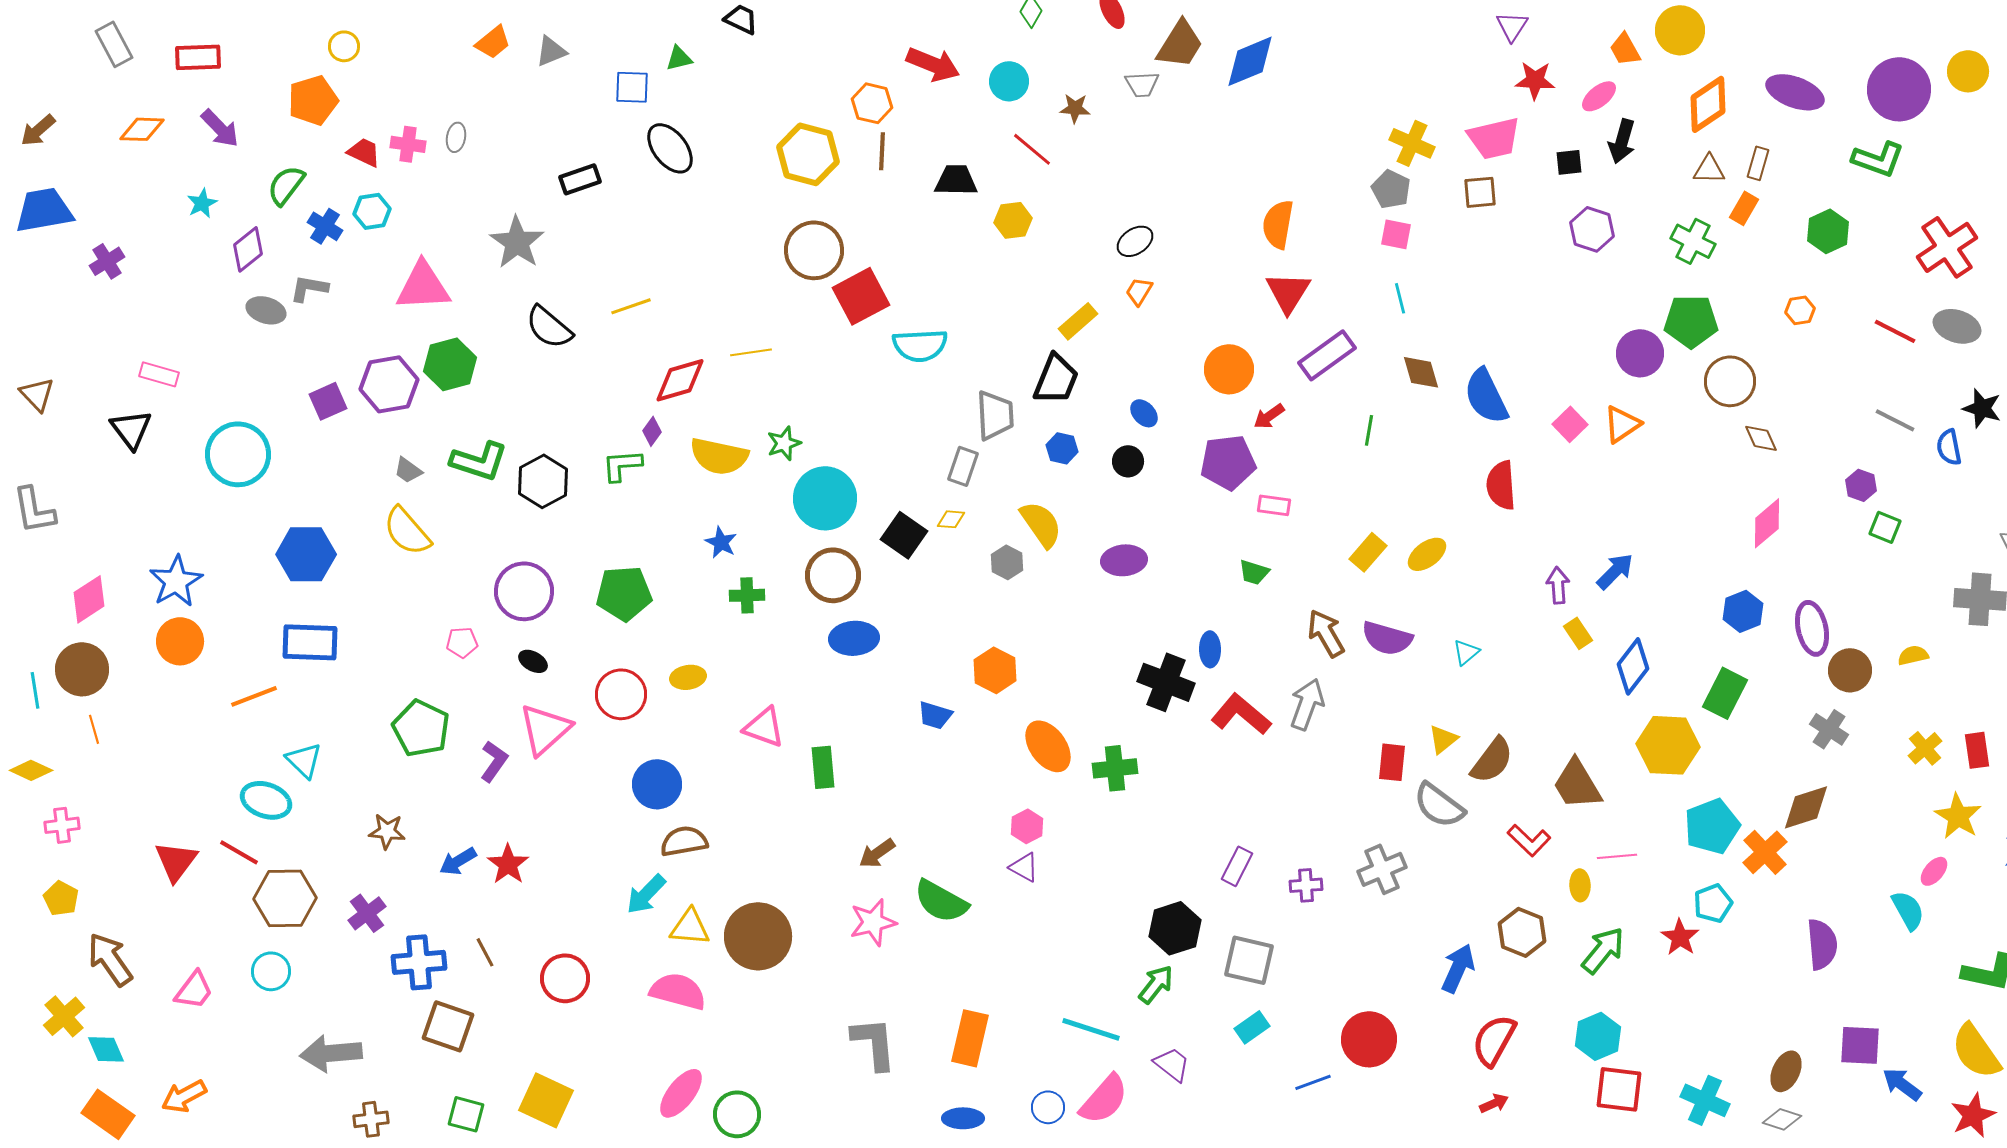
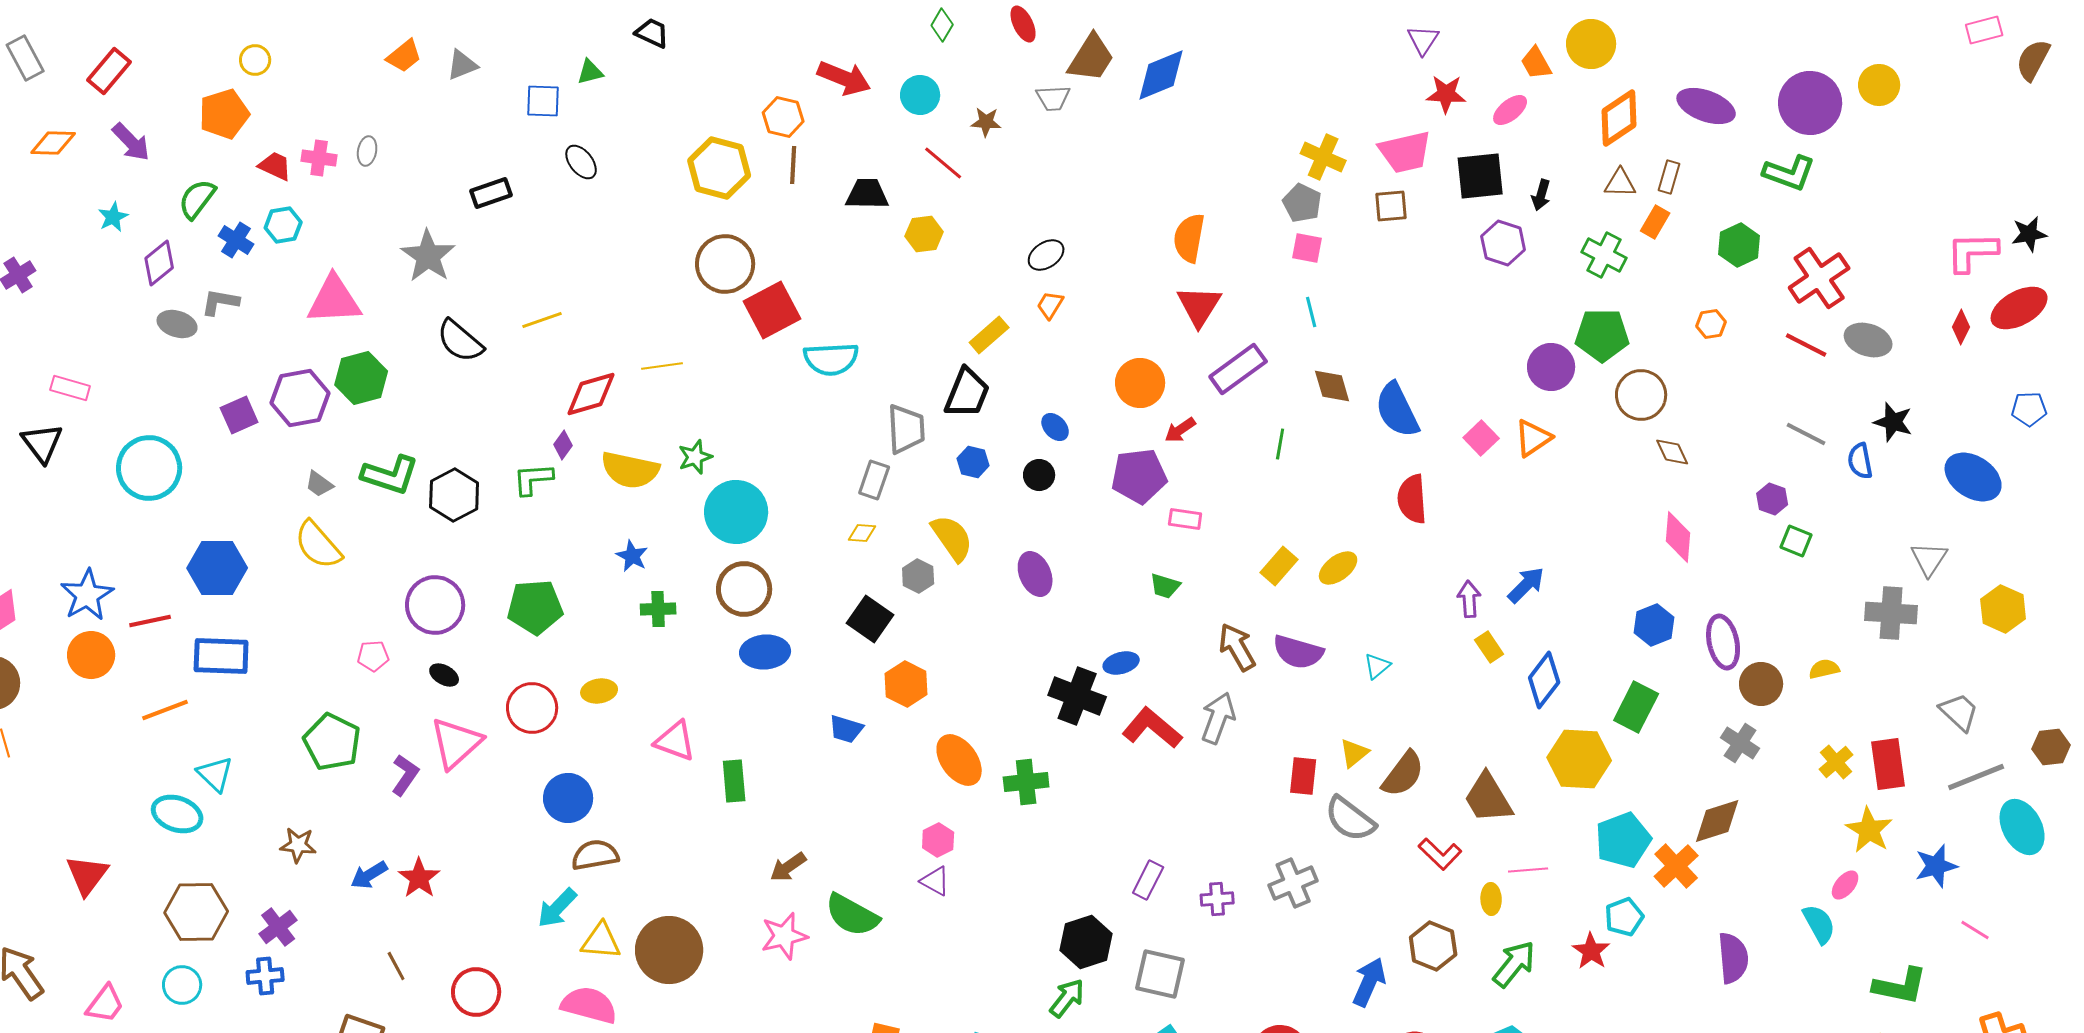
red rectangle: (198, 57) -> (109, 71), turned -48
black arrow: (1622, 141) -> (1541, 195), moved, size x0.7
black ellipse: (670, 148) -> (581, 162), size x0.7
black square: (1569, 162) -> (1480, 176), size x1.8
red cross: (1947, 247) -> (1819, 278), moved
pink diamond: (1767, 523) -> (1678, 537), turned -45
black square: (904, 535) -> (870, 619), moved
purple ellipse: (1124, 560) -> (1035, 574), turned 72
blue ellipse: (1210, 649) -> (1121, 663), turned 76
red rectangle: (1977, 750) -> (1888, 764), size x1.4
red line: (239, 852) -> (150, 621), moved, turned -42
blue cross: (419, 962) -> (265, 976), moved, size x0.7

